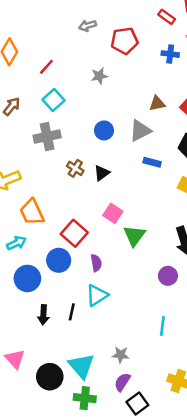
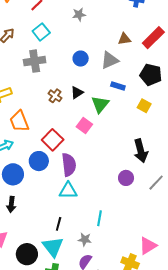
brown cross: (75, 168) -> (55, 96), moved
green triangle: (134, 236) -> (100, 104), moved
purple semicircle: (96, 263) -> (69, 165), size x1.6
cyan triangle: (97, 295) -> (68, 191), turned 30
black line: (72, 312) -> (59, 224), moved
black arrow: (43, 315) -> (11, 204), moved
cyan line: (162, 326) -> (99, 218), moved

